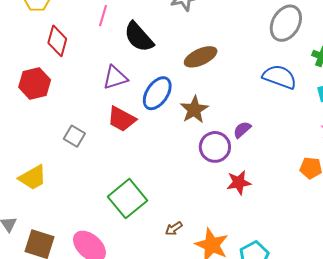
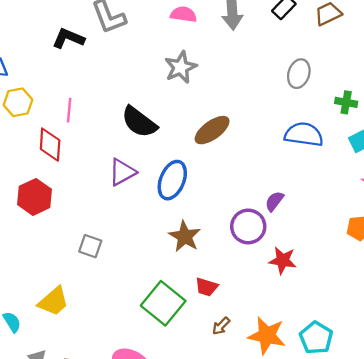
pink line: (103, 16) -> (69, 110), moved
gray ellipse: (286, 23) -> (299, 74), size x0.7
brown star: (194, 110) -> (185, 236), moved
red trapezoid: (122, 119) -> (206, 287), moved, size x0.7
red star: (239, 183) -> (283, 260), turned 30

